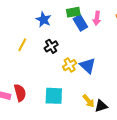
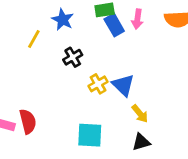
yellow line: (22, 45) -> (34, 39), moved
cyan square: (54, 96) -> (90, 135), moved
yellow arrow: (88, 101) -> (140, 114), moved

